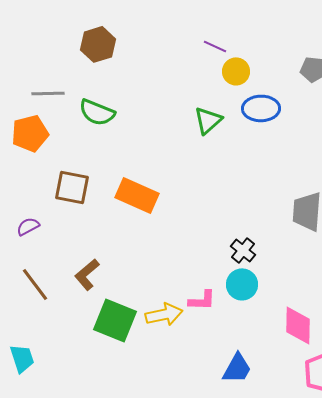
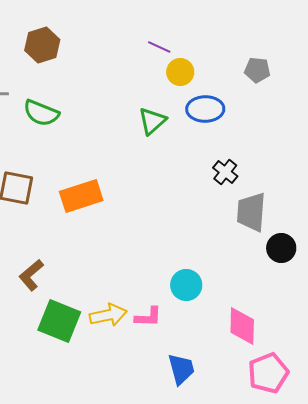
orange rectangle: (137, 195) -> (81, 196), turned -42
black cross: (243, 250) -> (225, 172), moved
pink L-shape: (202, 300) -> (148, 317), moved
blue trapezoid: (237, 368) -> (181, 369), turned -44

